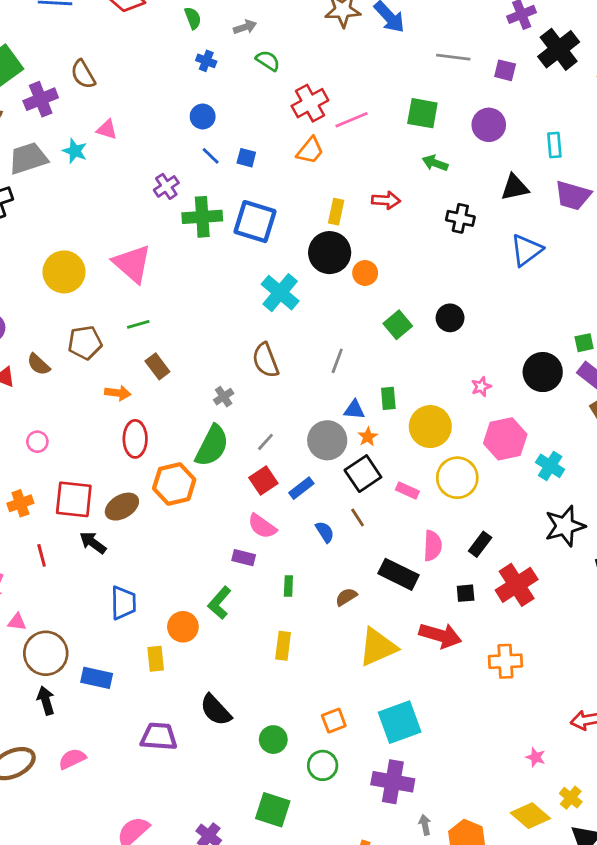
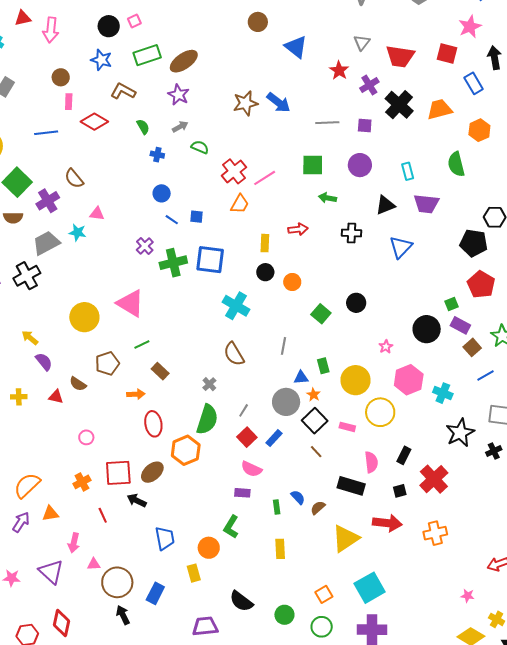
black circle: (330, 253) -> (265, 272), size x0.6
blue semicircle: (325, 532) -> (298, 497), moved
blue rectangle: (97, 678) -> (155, 593), turned -65

